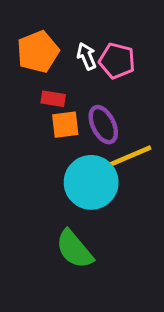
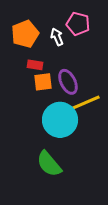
pink pentagon: (117, 61) -> (78, 24), moved

